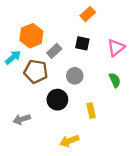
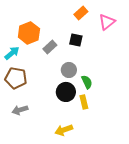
pink triangle: (116, 48) -> (107, 22), moved
brown pentagon: (36, 71) -> (16, 78), moved
green semicircle: (115, 80) -> (87, 82), moved
black circle: (57, 100) -> (66, 92), moved

